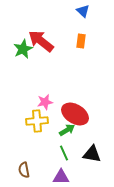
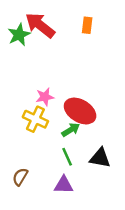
yellow cross: (37, 121) -> (35, 119), turned 30
brown semicircle: (24, 170) -> (20, 177), turned 42

